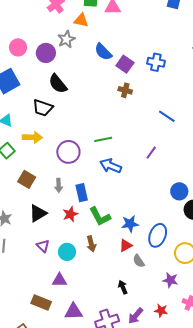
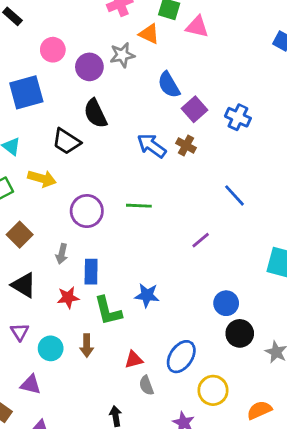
blue arrow: (111, 166) -> (152, 146), moved
black triangle: (38, 213) -> (24, 285), turned 48
blue star: (130, 224) -> (147, 295), moved

